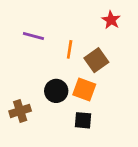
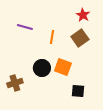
brown square: (96, 60) -> (80, 38), moved
black square: (83, 120) -> (78, 91), moved

